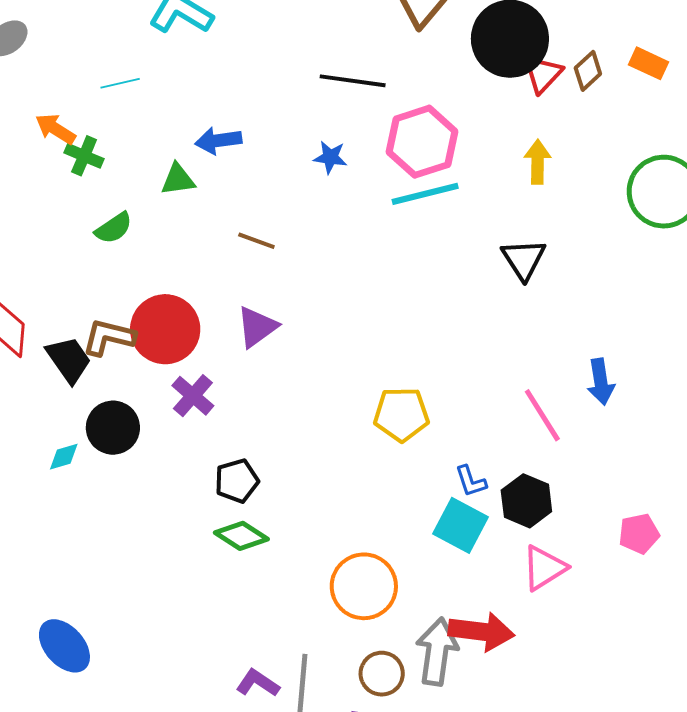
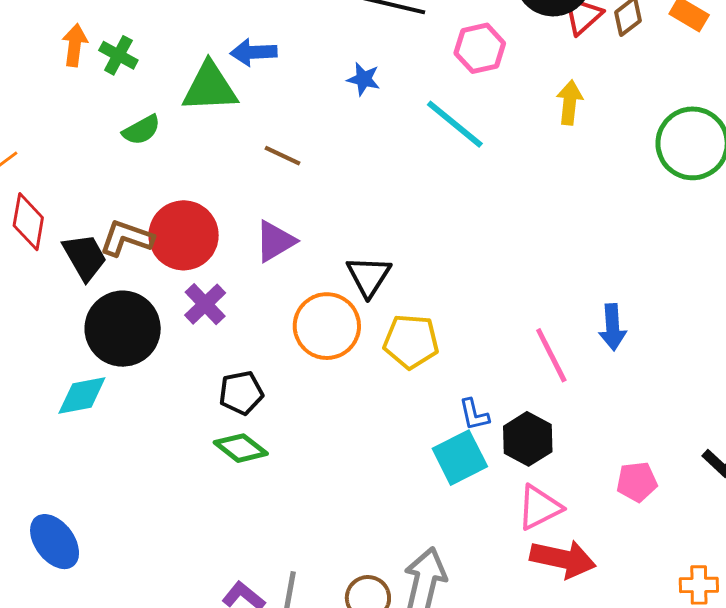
orange arrow: (55, 129) -> (75, 45), moved, turned 60
pink hexagon: (422, 142) -> (480, 48), moved, size x0.7
green triangle: (178, 179) -> (210, 87), size x1.6
cyan line: (425, 194) -> (455, 124), turned 48
black triangle: (524, 259) -> (369, 276), moved
black circle: (113, 428) -> (123, 329), size x1.4
cyan diamond: (64, 457) -> (82, 395), moved, size x1.6
cyan square: (460, 525) -> (460, 458), turned 30
orange circle: (364, 586) -> (327, 326), moved
red arrow: (481, 631) -> (563, 559), moved

